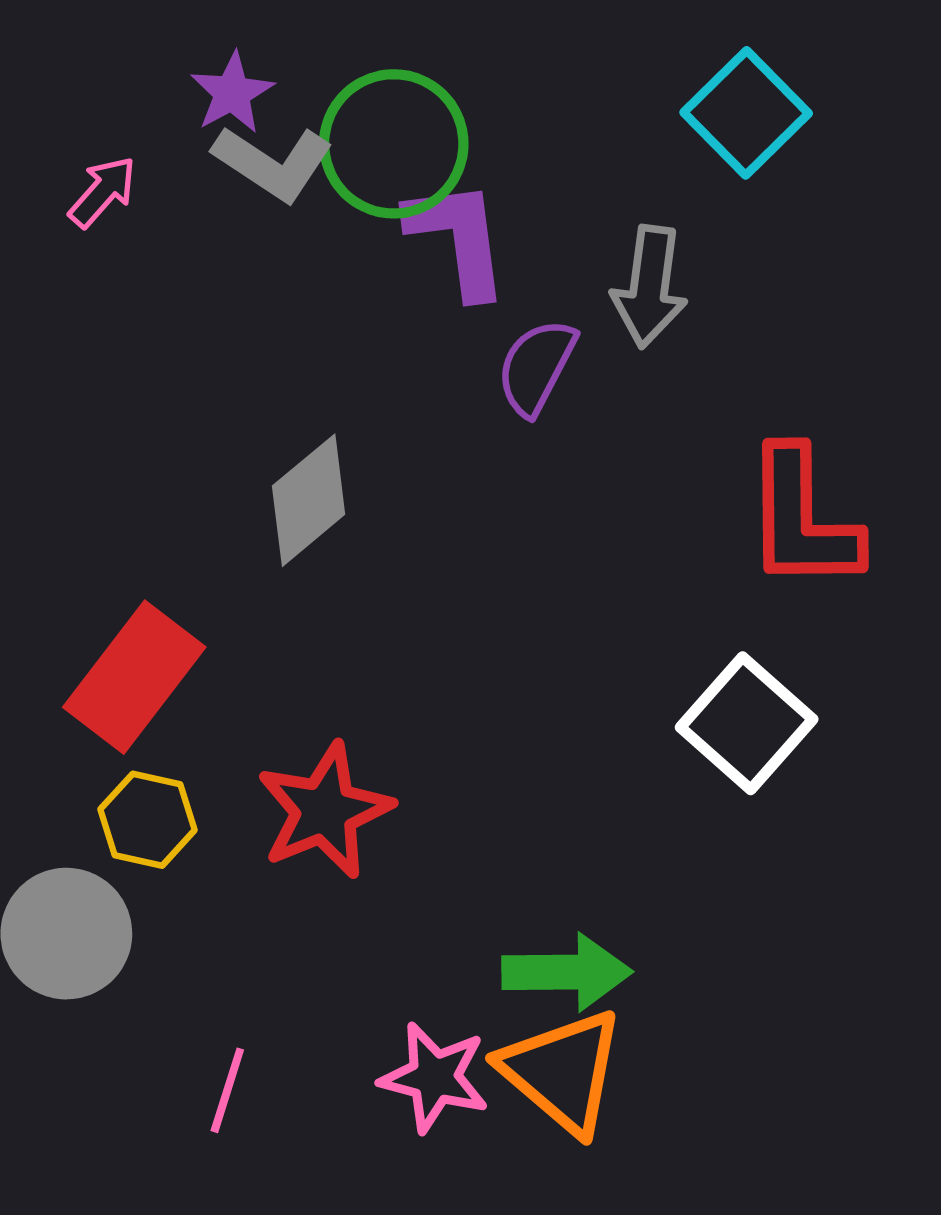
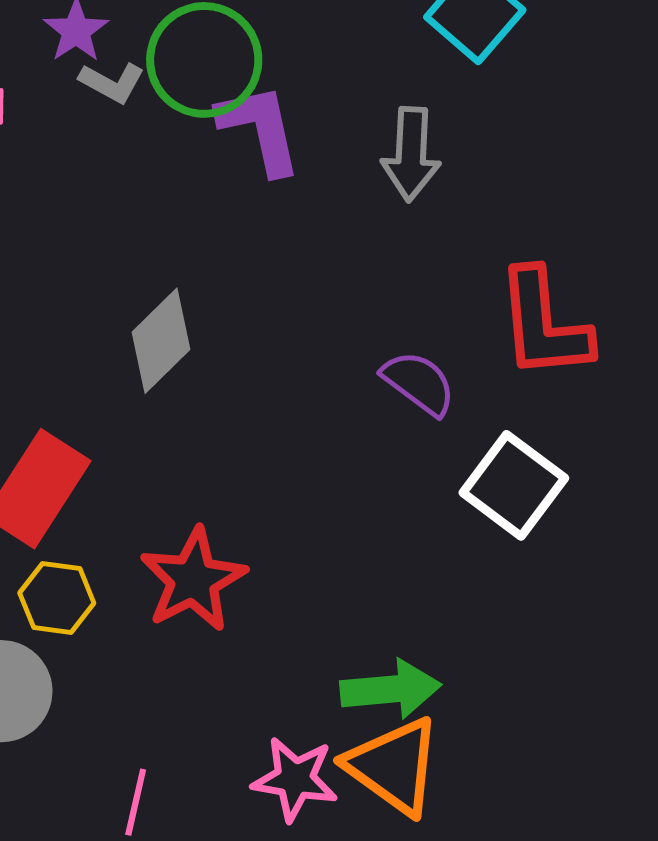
gray L-shape: (273, 163) -> (112, 82), size x0.7
purple semicircle: (536, 367) -> (419, 383), moved, turned 104

